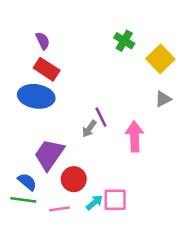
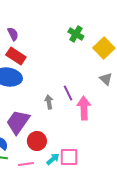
gray triangle: (163, 99) -> (106, 79), turned -48
purple line: (101, 117) -> (68, 93), moved
gray arrow: (89, 129) -> (49, 102), turned 136

